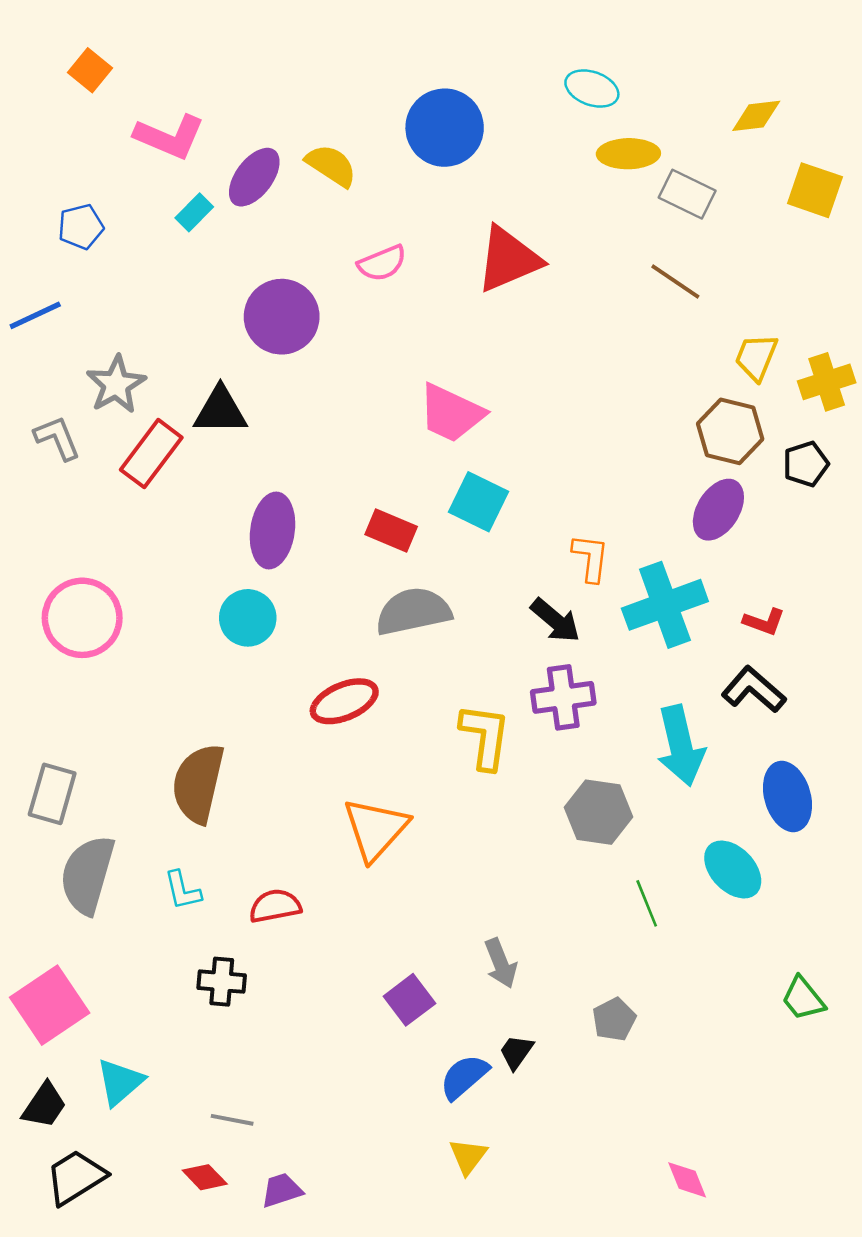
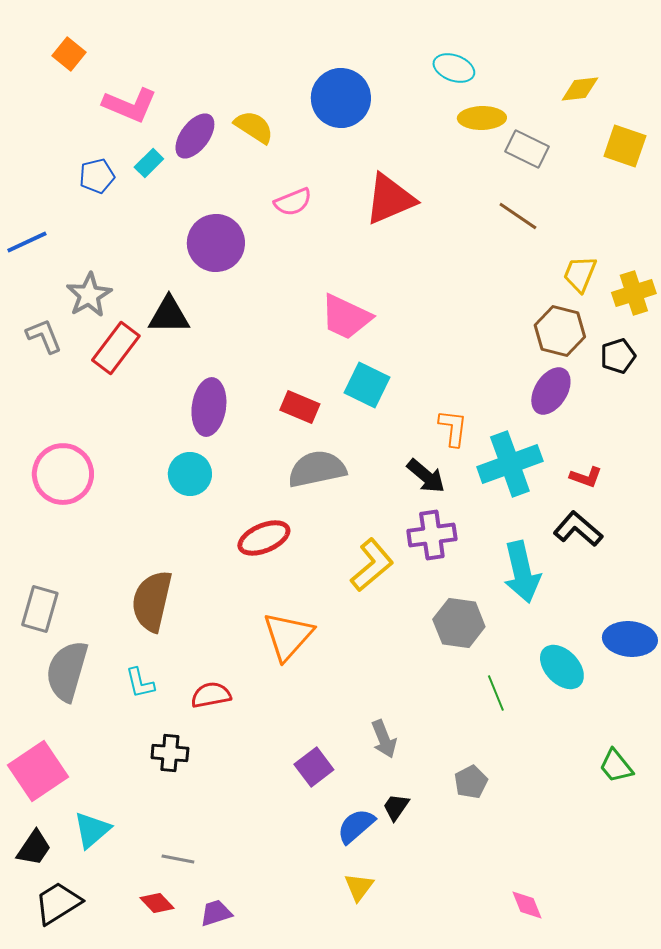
blue pentagon: (81, 227) -> (97, 176), moved
yellow L-shape: (485, 736) -> (372, 565), turned 42
blue ellipse: (787, 796) -> (630, 639), moved, turned -69

